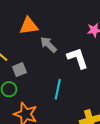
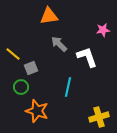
orange triangle: (29, 26) -> (49, 16), moved

